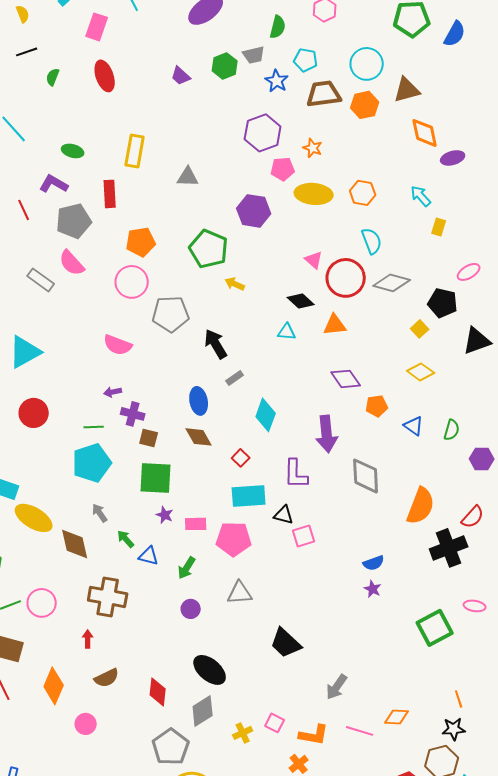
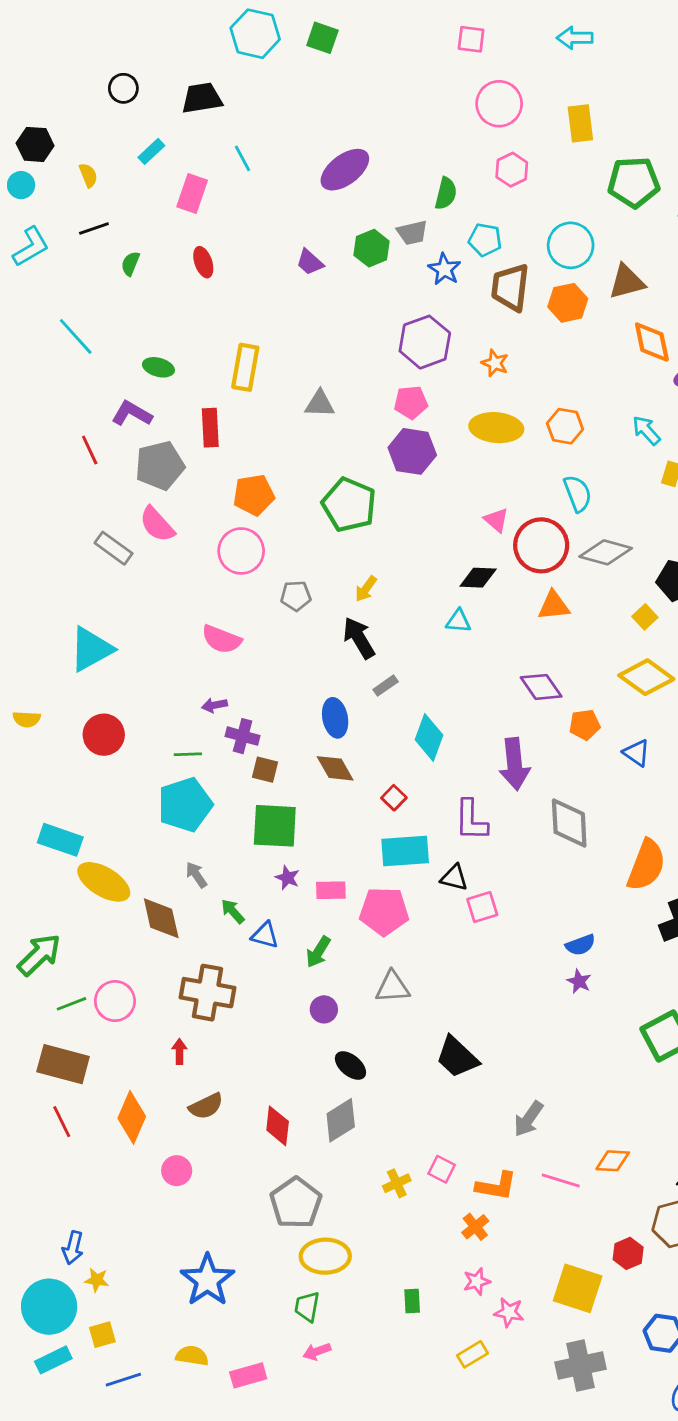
red ellipse: (105, 76) -> (203, 262), size x0.7
brown trapezoid: (324, 94) -> (510, 287), turned -75
pink pentagon: (283, 169) -> (411, 402), moved
yellow arrow: (235, 284) -> (366, 589), moved, turned -78
black diamond: (301, 301) -> (478, 578), turned -40
gray pentagon: (171, 314) -> (296, 596), size x0.6
orange triangle: (335, 325) -> (554, 606), moved
yellow diamond: (421, 372) -> (646, 677), size x1.4
black ellipse: (210, 670) -> (350, 1066), moved, size x0.7
gray diamond: (203, 711) -> (341, 1120), moved

